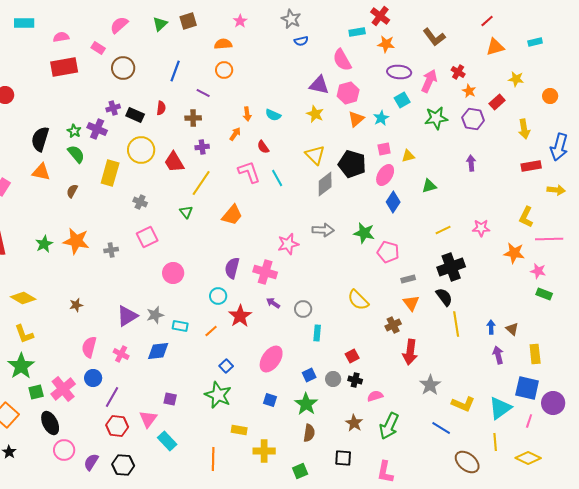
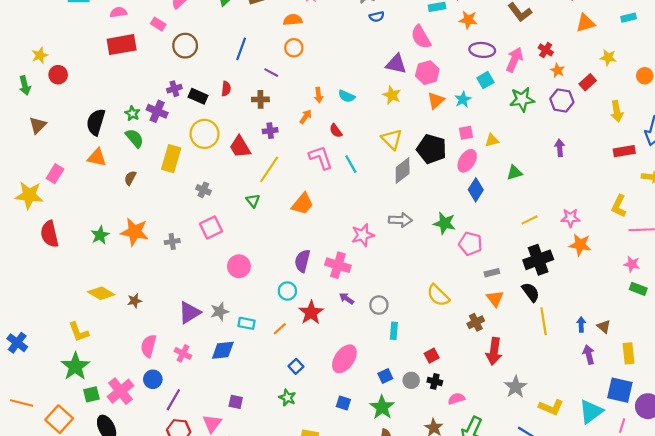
orange star: (514, 253) -> (580, 245), moved
yellow diamond: (23, 298) -> (101, 293), moved
green star: (218, 395) -> (287, 398), size x0.6

